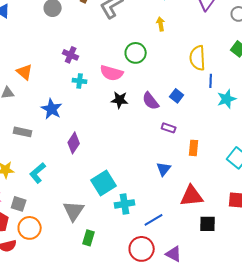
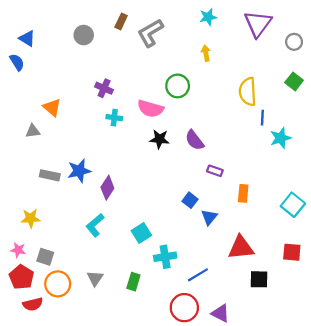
blue square: (177, 96) -> (190, 200), moved
blue star: (52, 109) -> (79, 171), moved, turned 30
cyan L-shape: (38, 173) -> (95, 225), moved
cyan square: (104, 183) -> (141, 233), size x0.7
gray triangle: (74, 211) -> (95, 278), moved, size x0.7
green rectangle: (89, 238) -> (133, 282), moved

